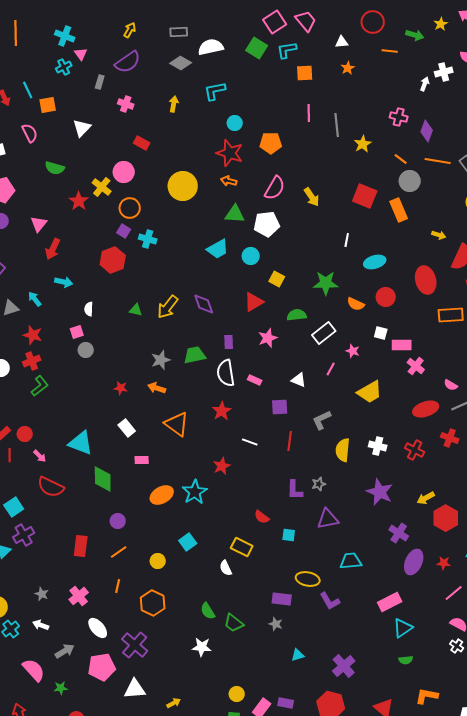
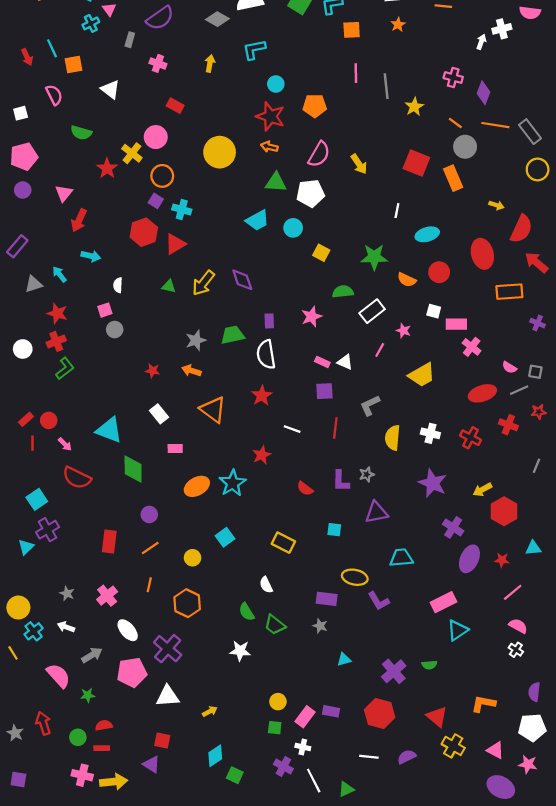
white triangle: (82, 128) -> (110, 89), turned -36
red triangle: (254, 302) -> (175, 244), moved
pink rectangle: (255, 380) -> (322, 362), moved
red semicircle: (262, 517) -> (305, 489), moved
white semicircle: (226, 568) -> (266, 585), moved
green semicircle: (406, 660) -> (429, 665), moved

